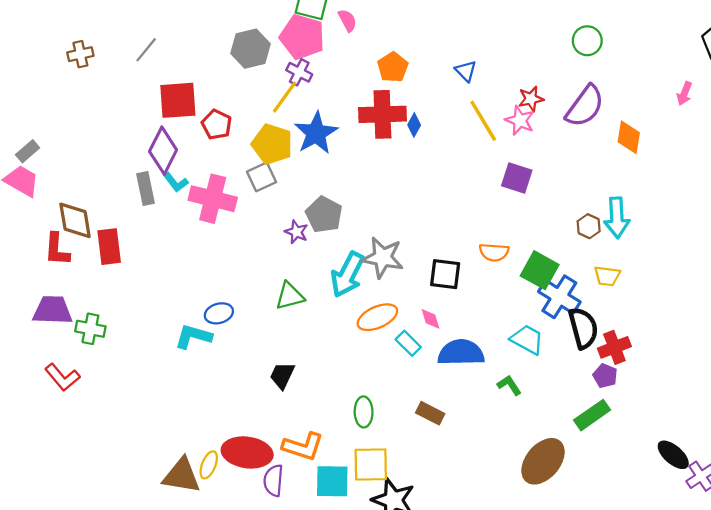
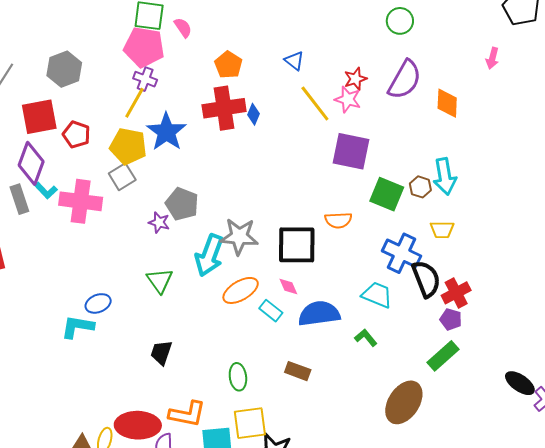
gray hexagon: (251, 49) -> (64, 69), moved
purple square: (517, 178) -> (351, 151), size x1.4
green square: (540, 270) -> (387, 194), moved
black square: (445, 274) -> (297, 245), size x1.4
green triangle: (290, 296) -> (160, 281), turned -44

